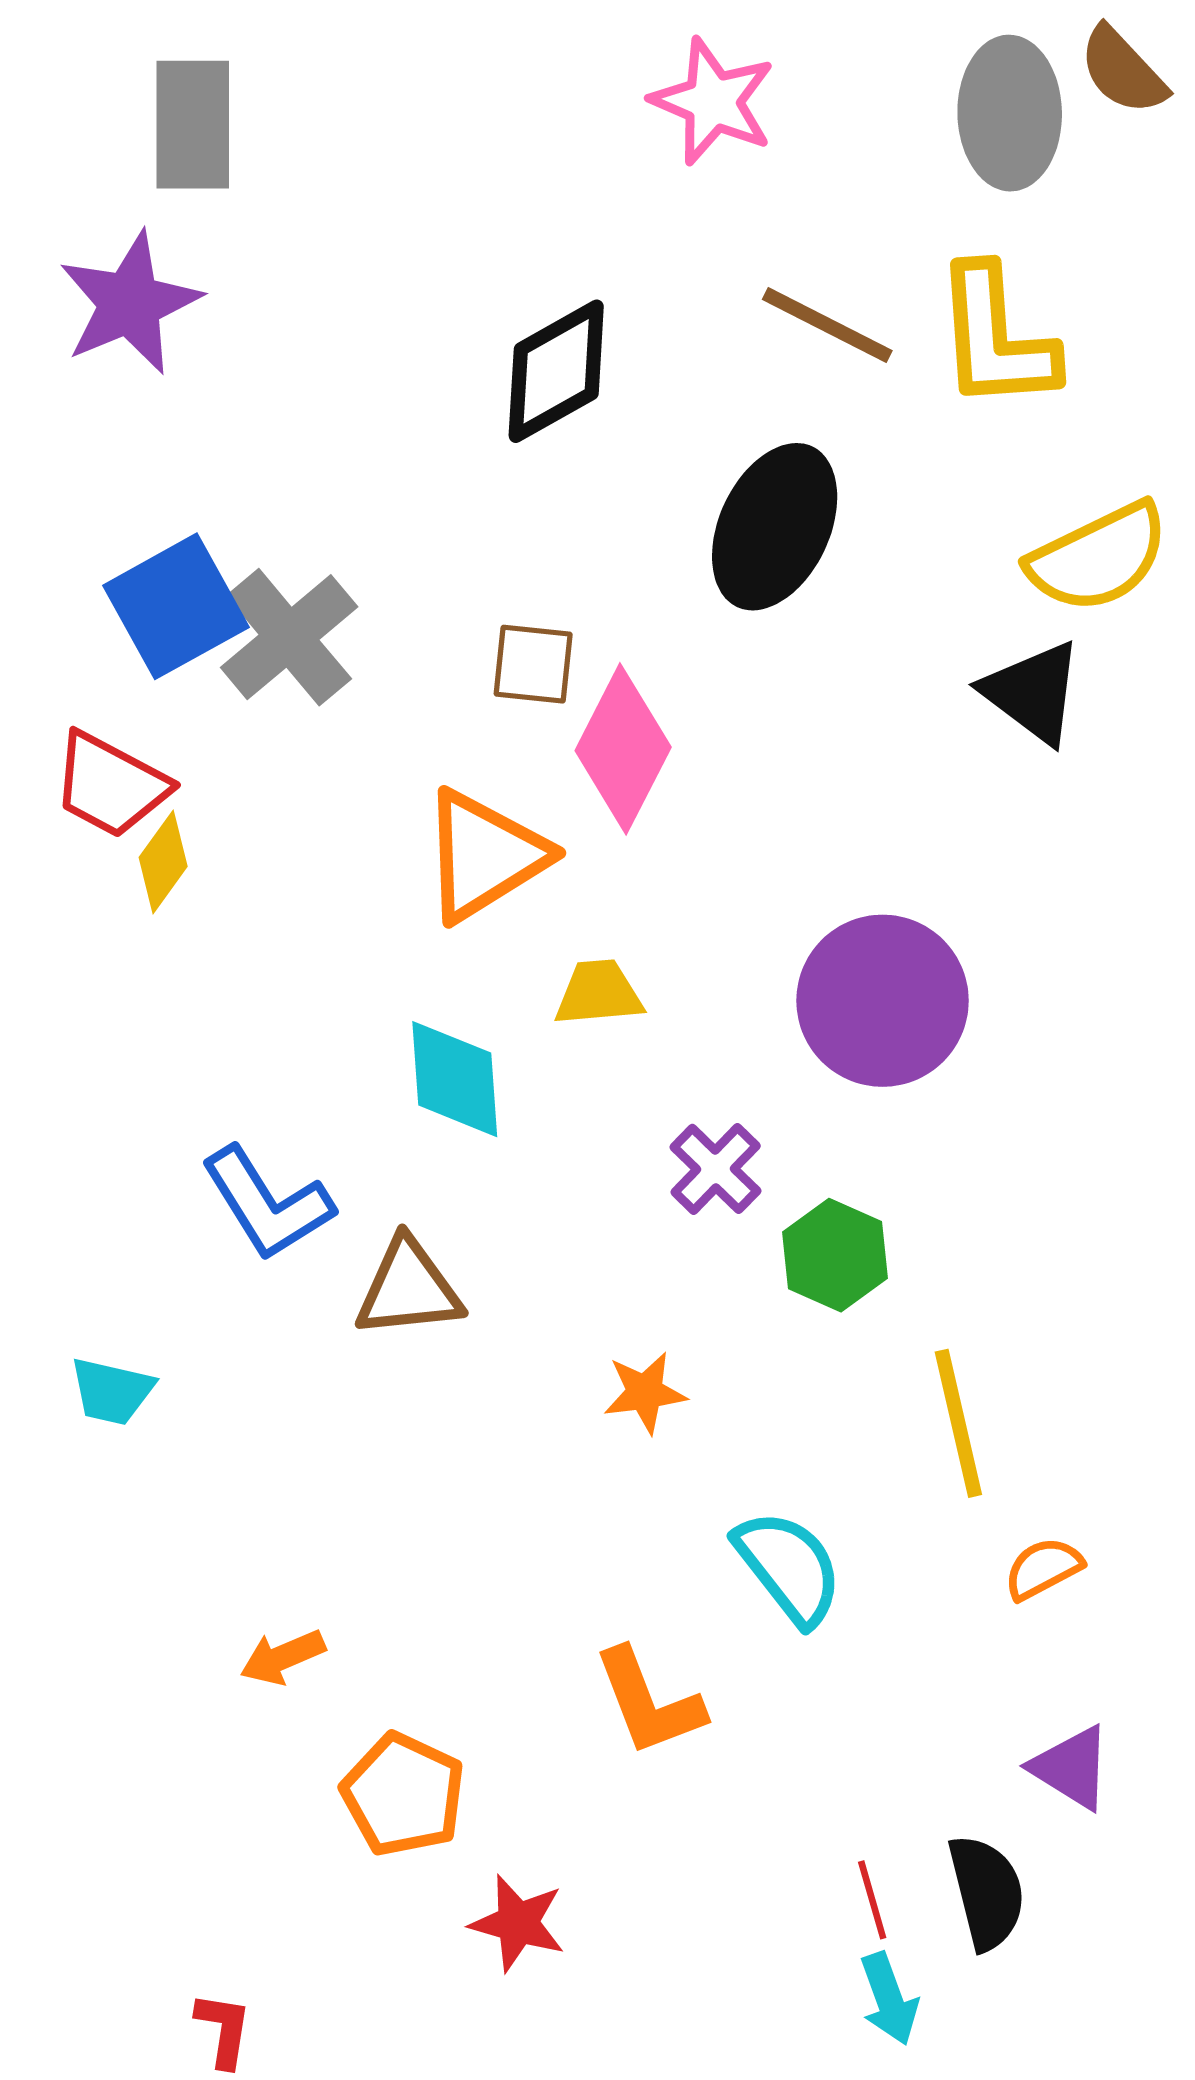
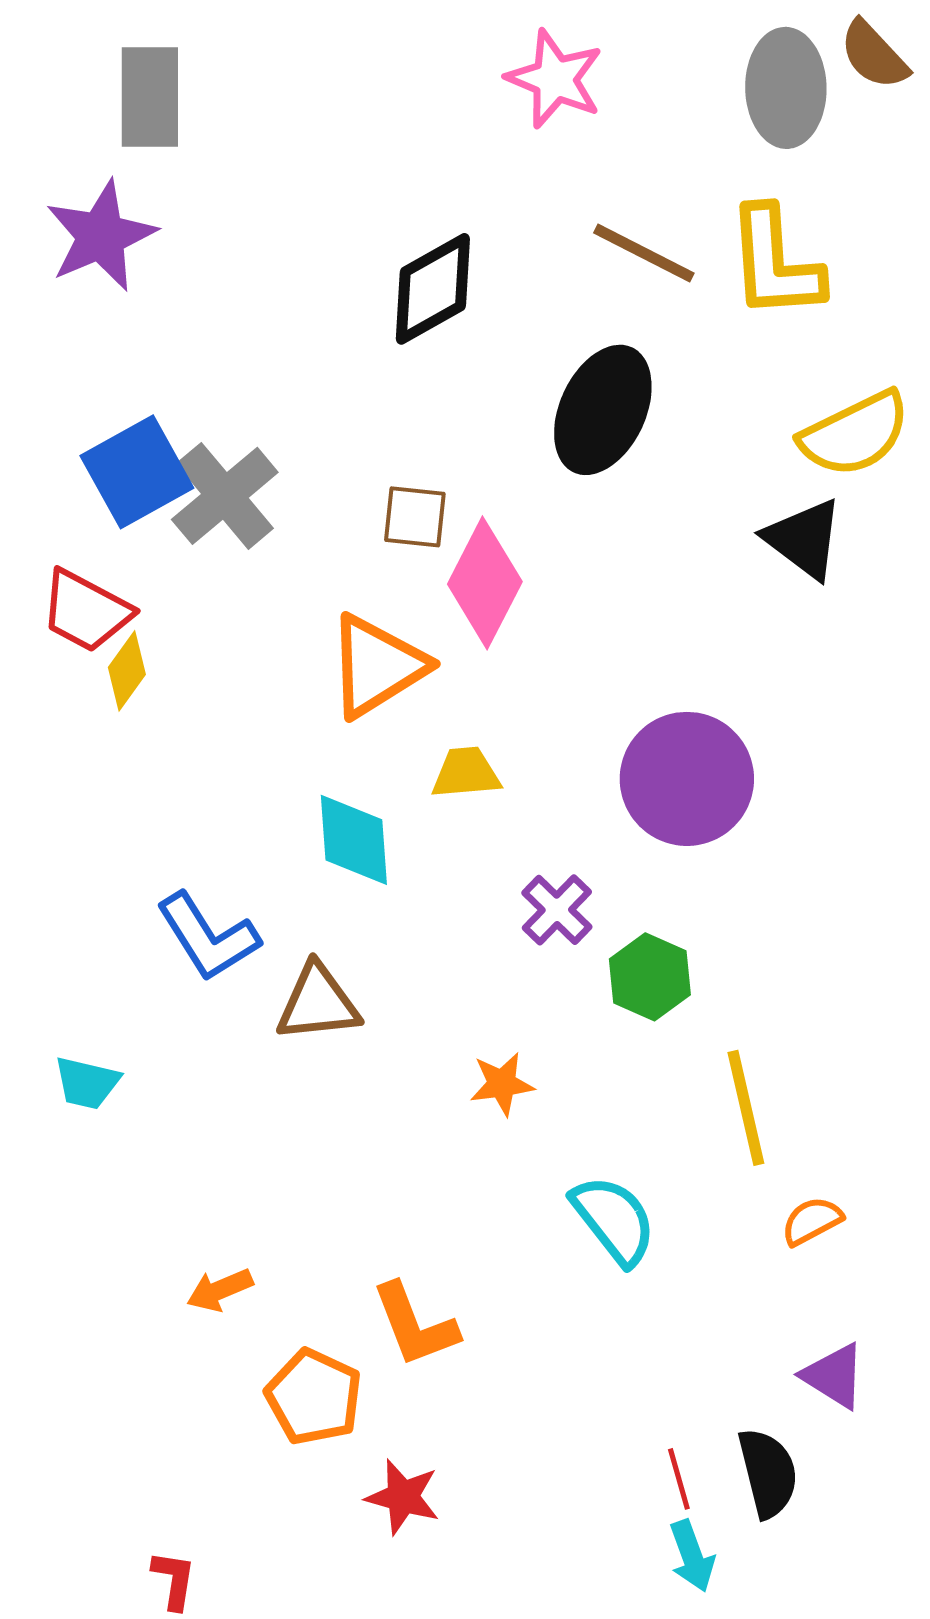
orange L-shape: (649, 1702) -> (415, 1325), moved

